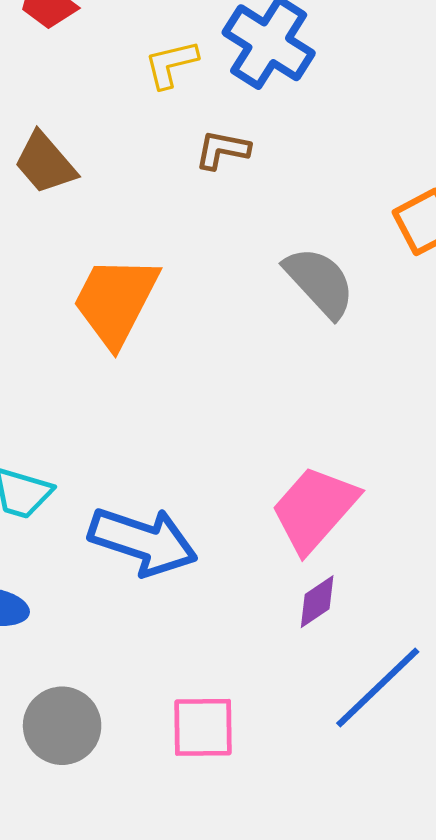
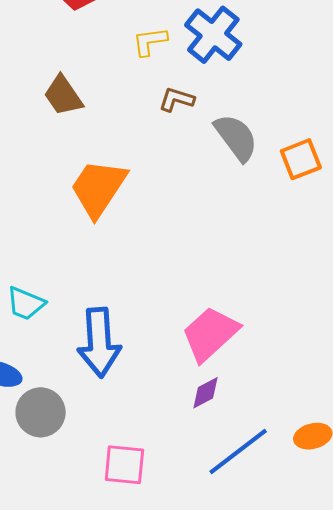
gray semicircle: (320, 282) -> (236, 138), moved
blue arrow: (143, 541) -> (99, 342), turned 62
gray circle: (62, 726) -> (41, 412), moved

